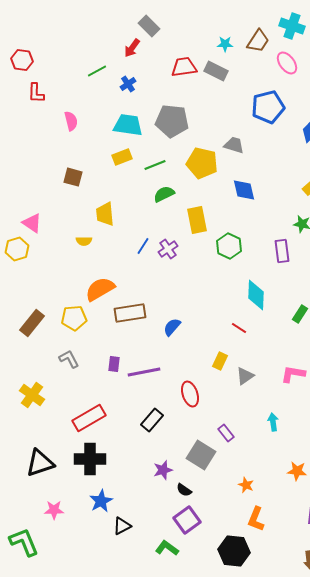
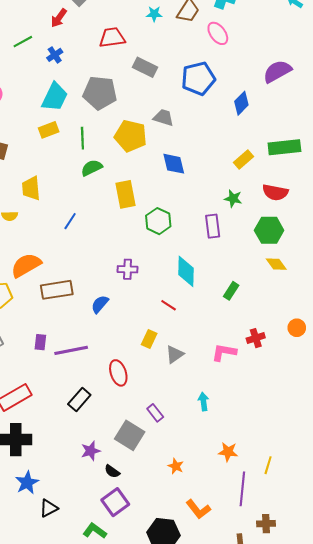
gray rectangle: (216, 71) -> (145, 67), moved
cyan trapezoid: (128, 125) -> (55, 97), turned 108
green line: (155, 165) -> (82, 138), turned -70
purple cross: (168, 249) -> (128, 269), moved, turned 36
orange L-shape: (256, 519) -> (198, 509), moved, turned -60

